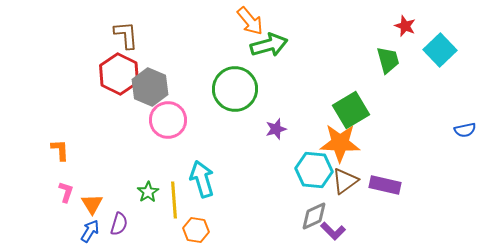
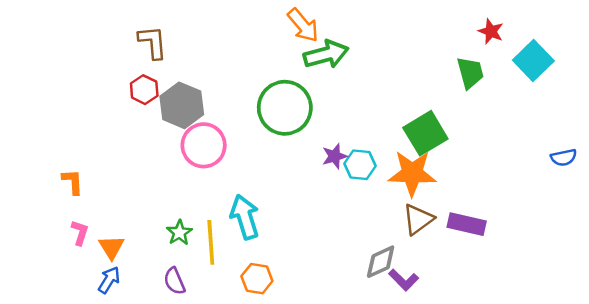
red hexagon: (119, 74) -> (144, 90), size x0.6
cyan hexagon: (314, 170) -> (360, 165), moved, size x0.7
purple semicircle: (119, 224) -> (174, 281), moved, turned 140
orange hexagon: (196, 230) -> (257, 279), moved

